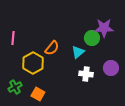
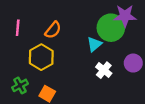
green circle: (92, 38) -> (111, 28), size x1.5
orange semicircle: (52, 48) -> (53, 30), moved
white cross: (86, 74) -> (104, 70), turned 32

